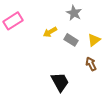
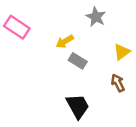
pink rectangle: (13, 21) -> (17, 27), turned 66
gray rectangle: (71, 40) -> (78, 61), moved

